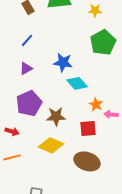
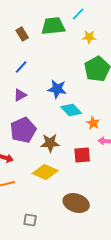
orange star: (96, 104) -> (93, 123), moved
brown ellipse: (87, 161) -> (76, 203), moved

